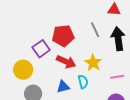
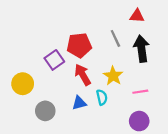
red arrow: (66, 62) -> (83, 75), turned -144
yellow circle: (23, 70) -> (23, 84), moved

